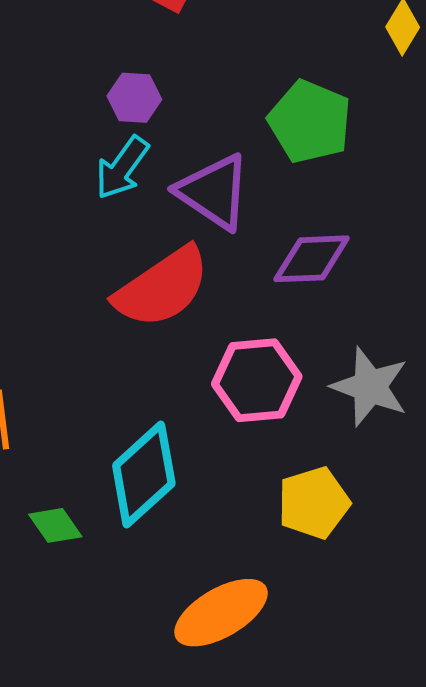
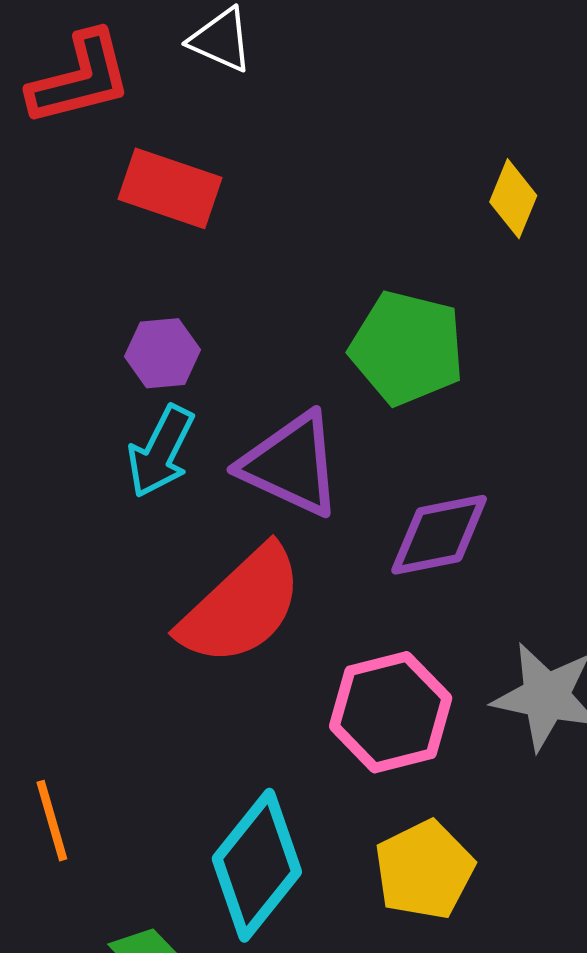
yellow pentagon: (314, 503) -> (424, 870), moved

